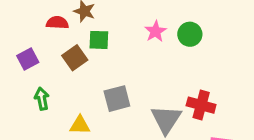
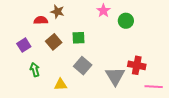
pink star: (156, 31) -> (103, 11), moved
green square: (99, 40) -> (79, 38), moved
gray square: (117, 99) -> (83, 66), turned -30

